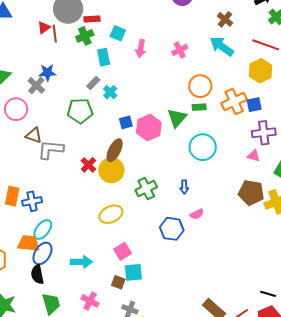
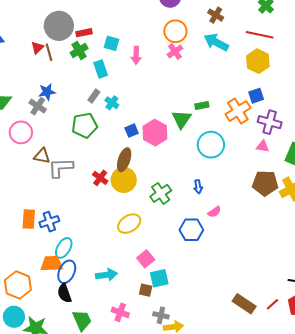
orange circle: (200, 86) -> (175, 31), moved
orange cross: (234, 101) -> (238, 111), moved
purple cross: (264, 133) -> (270, 122), turned 30

